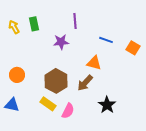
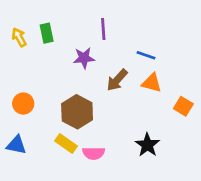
orange square: (133, 48) -> (183, 106), moved
orange triangle: (94, 63) -> (152, 83), moved
brown arrow: (85, 83) -> (117, 80), moved
pink semicircle: (68, 111) -> (94, 153), turned 63

